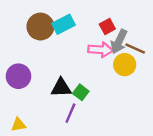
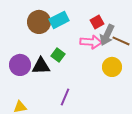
yellow circle: (125, 65) -> (112, 67), moved
black triangle: (61, 88) -> (41, 66), moved
green square: (81, 92) -> (58, 55), moved

